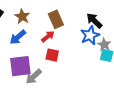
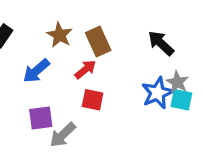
brown star: (22, 16) -> (60, 35), moved
blue star: (90, 35) -> (157, 93), moved
purple square: (20, 66) -> (41, 118), size x0.7

